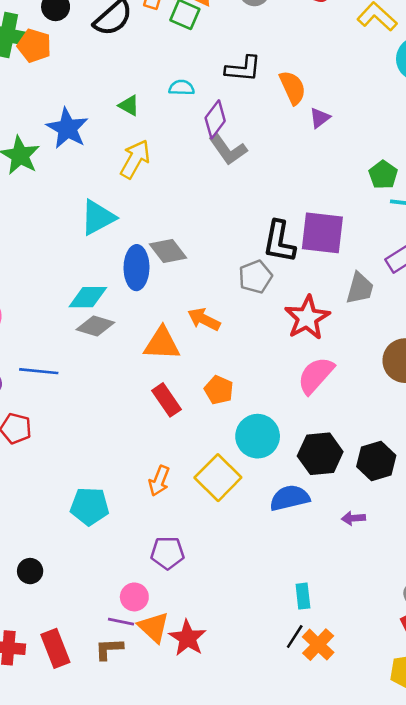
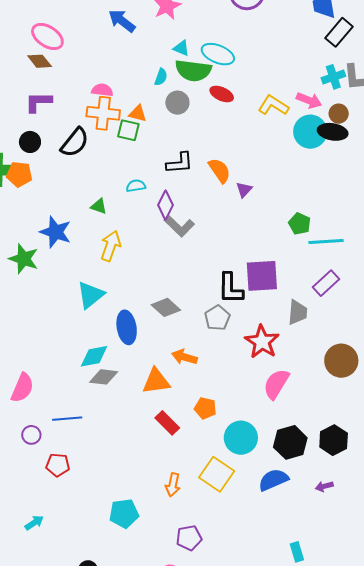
gray diamond: (168, 251) -> (166, 307), moved

